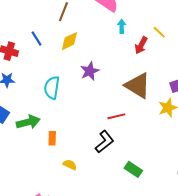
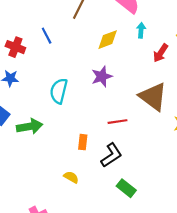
yellow diamond: (69, 41) -> (108, 40), moved
red line: (116, 116) -> (118, 122), moved
orange rectangle: (52, 138) -> (83, 142), moved
green rectangle: (133, 169) -> (126, 188), moved

